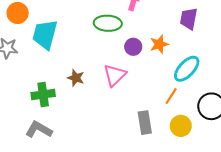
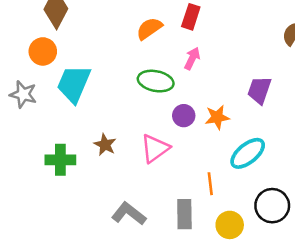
orange line: (171, 96) -> (210, 184), moved, turned -48
gray L-shape: (39, 130) -> (129, 214), moved

